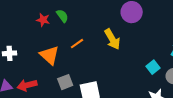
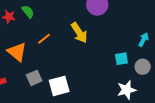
cyan square: (153, 67) -> (121, 59), turned 32

